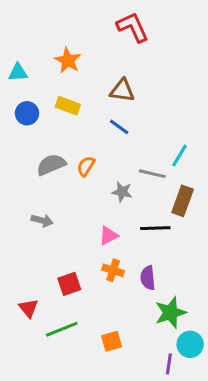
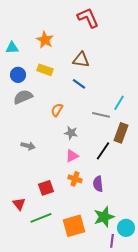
gray semicircle: (51, 165) -> (23, 97), moved
gray star: (122, 192) -> (71, 133), moved
black line: (155, 228) -> (103, 151), turned -54
green star: (170, 313) -> (104, 217), moved
orange square: (112, 341) -> (74, 226), size x1.6

